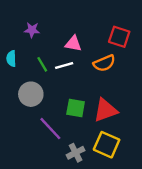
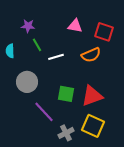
pink triangle: (73, 44) -> (75, 26), moved
green line: (42, 64) -> (37, 45), moved

